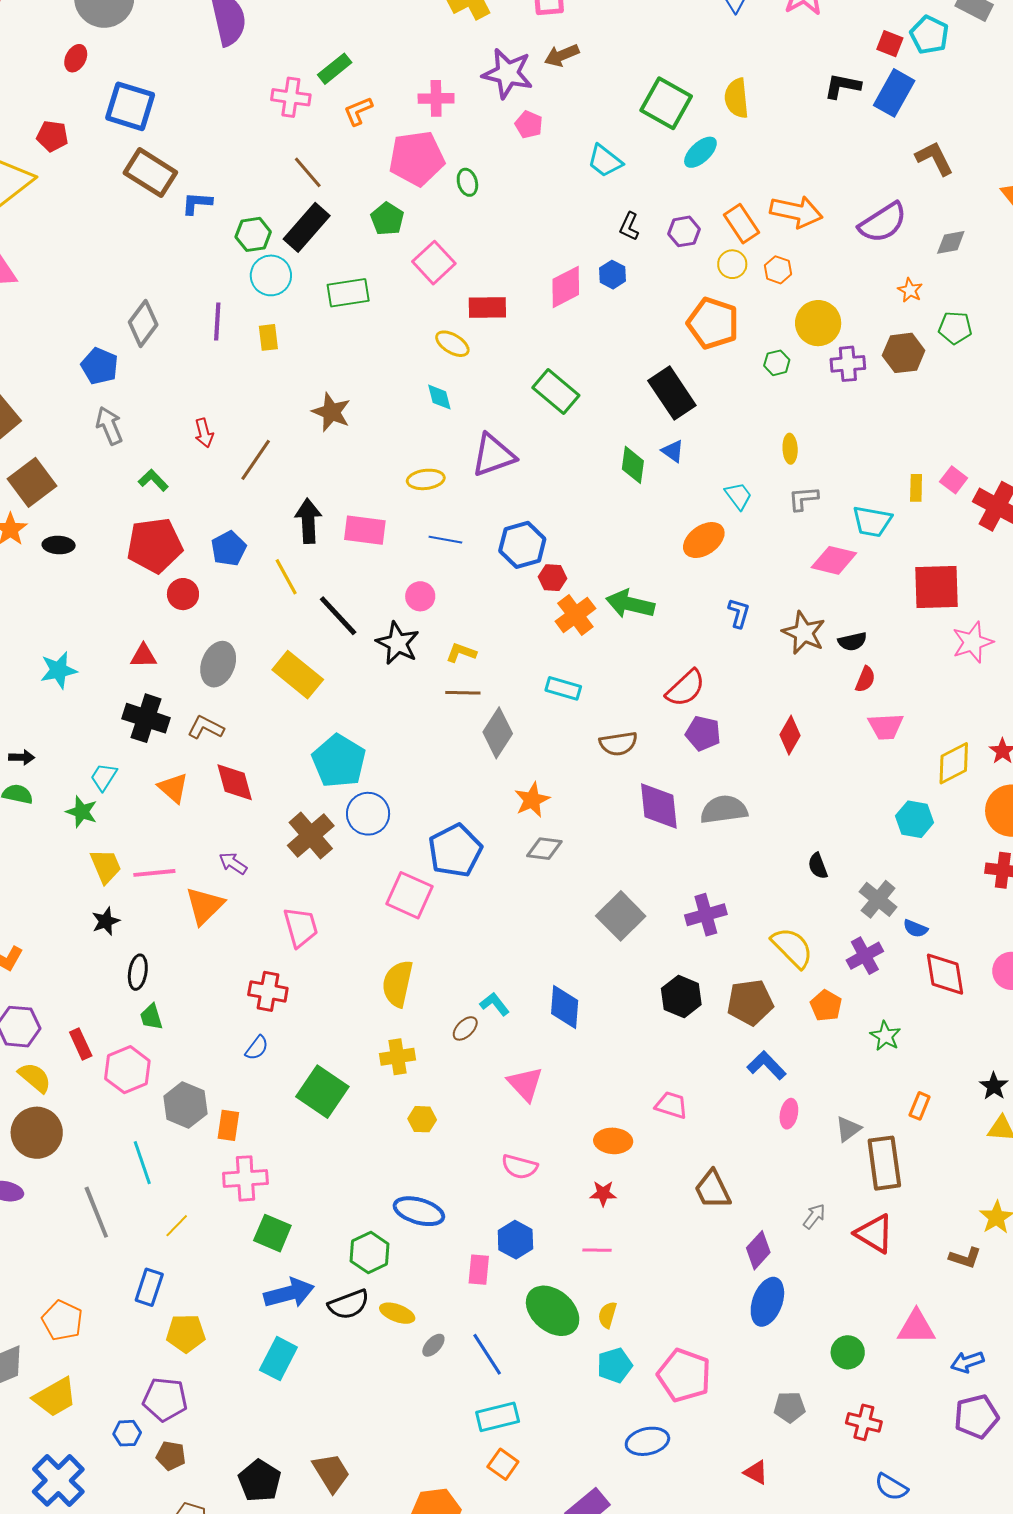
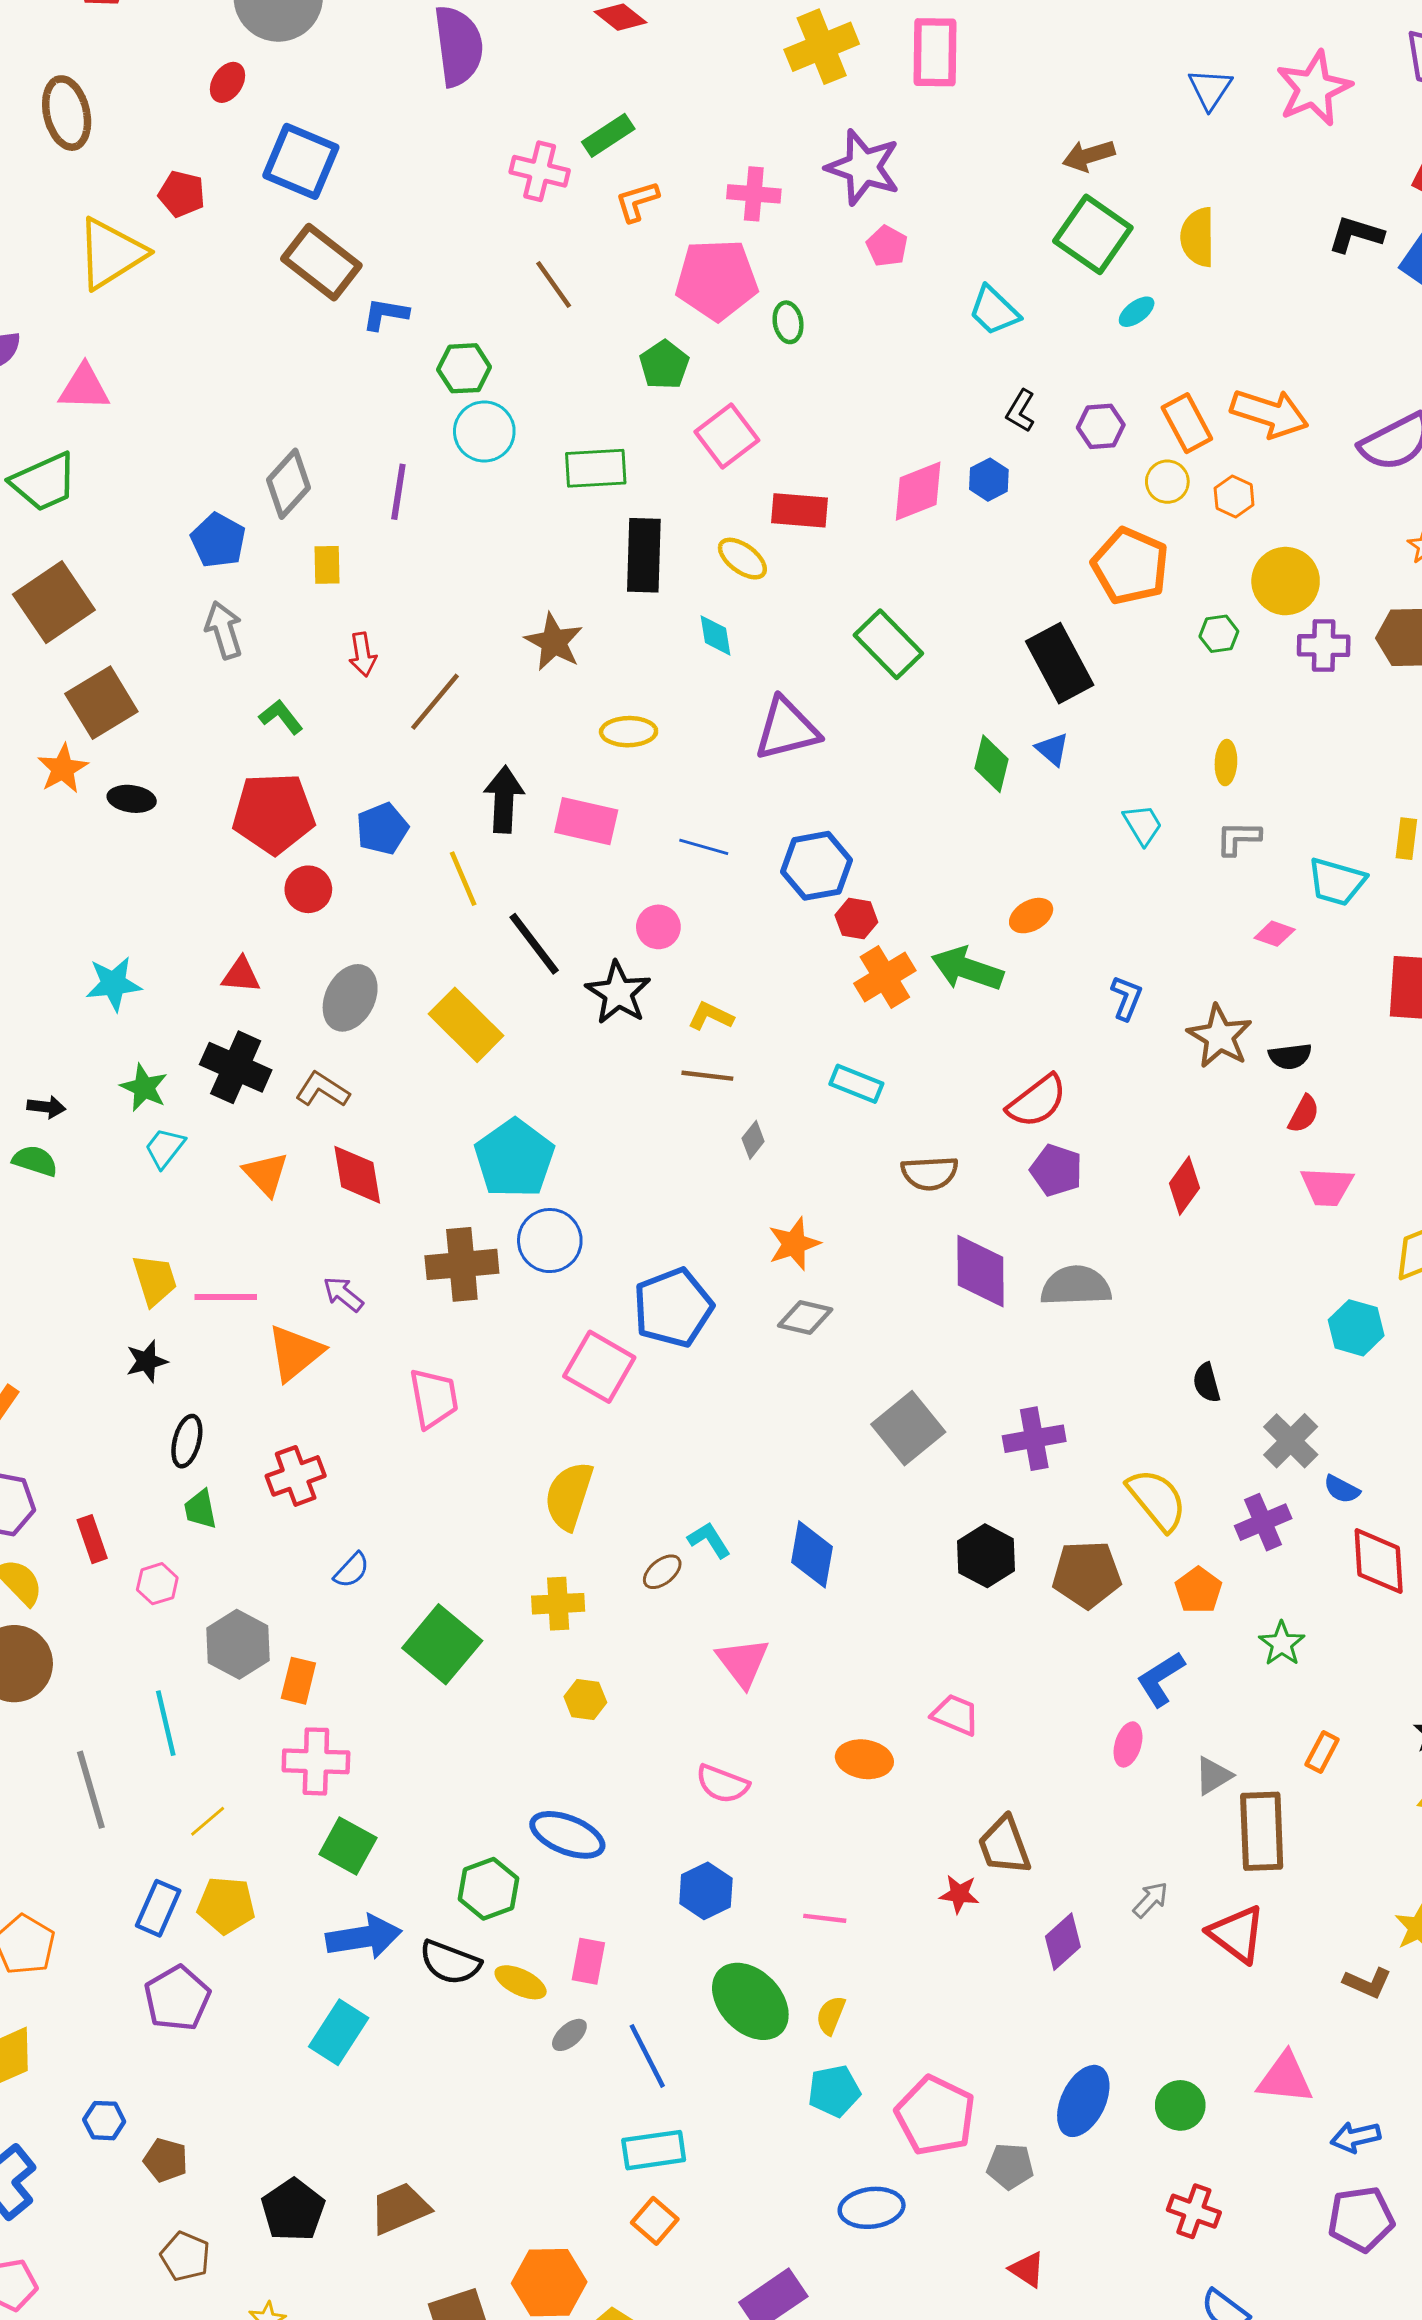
brown arrow: (562, 55) -> (1089, 156), moved
cyan ellipse: (700, 152) -> (1137, 312), size x0.7
black rectangle: (307, 227) -> (644, 555), moved, turned -45
yellow rectangle: (268, 337) -> (327, 565), moved
yellow ellipse: (426, 479) -> (629, 732), moved
orange ellipse: (704, 540) -> (1031, 916), moved, size x0.7
pink diamond: (834, 560) -> (1275, 934), size x0.6
gray diamond: (498, 733) -> (753, 1140), size x0.5
green star: (82, 812) -> (144, 1088), moved
brown cross: (311, 836) -> (462, 1264), turned 30
red cross: (268, 991) -> (296, 1476), moved, turned -36
blue L-shape: (767, 1065) -> (1161, 1679), moved, turned -84
pink hexagon: (127, 1070) -> (157, 1584), size x0.6
red star: (603, 1193) -> (959, 1894), moved
pink rectangle: (479, 1270) -> (588, 1961), moved
blue ellipse: (767, 1302) -> (1083, 2101), moved
black semicircle: (349, 1304) -> (450, 1962), turned 36
yellow pentagon: (186, 1333) -> (226, 1905), moved
purple pentagon: (165, 1399) -> (177, 1998), moved, turned 30
gray pentagon: (790, 1407) -> (1010, 2166), moved
brown trapezoid: (331, 1473) -> (400, 2208), turned -87

